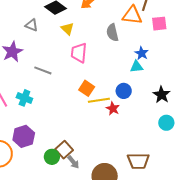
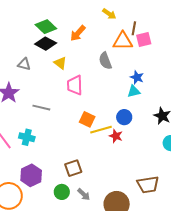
pink square: (159, 24) -> (144, 39), moved
brown square: (64, 150) -> (73, 168), moved, turned 30

